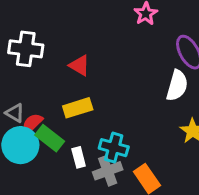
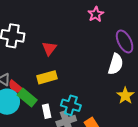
red triangle: (80, 66) -> (49, 48), turned 35
red semicircle: (32, 123) -> (16, 87), turned -98

